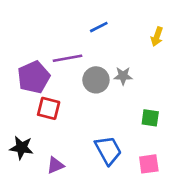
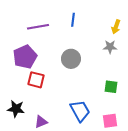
blue line: (99, 27) -> (73, 20), turned -56
purple line: (68, 58) -> (38, 27), moved
gray star: (123, 76) -> (110, 47), moved

